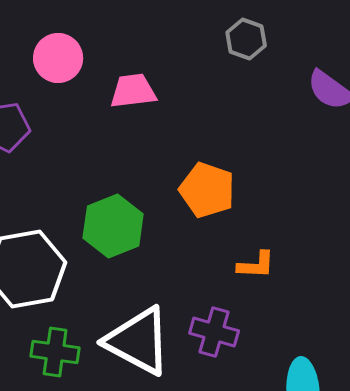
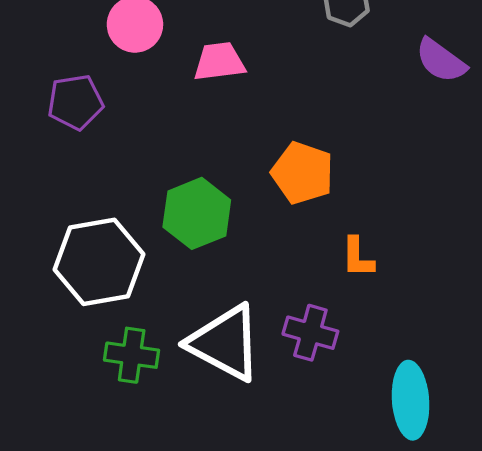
orange L-shape: (256, 265) -> (358, 257), turned 87

